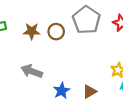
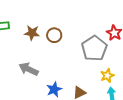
gray pentagon: (86, 20) -> (94, 48), moved

